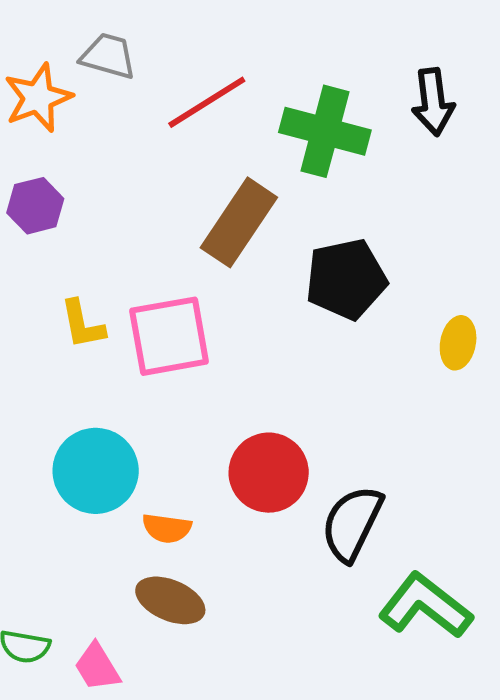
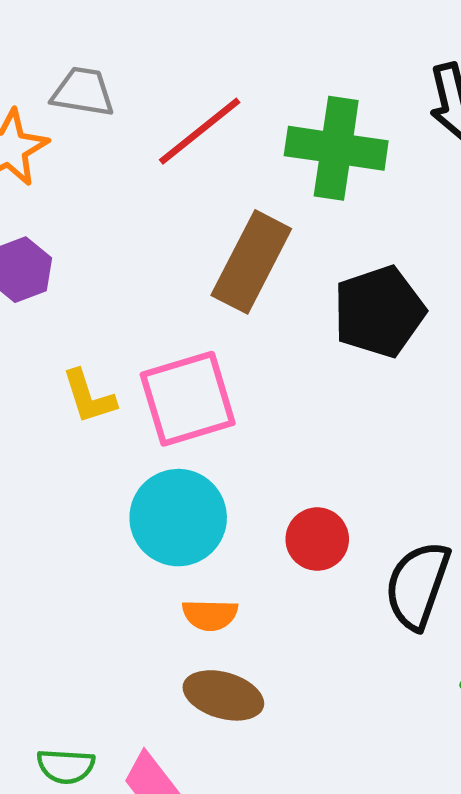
cyan circle: (96, 471) -> (178, 518), moved
red circle: (269, 473) -> (317, 539), size x0.7

